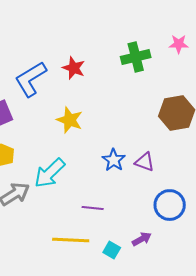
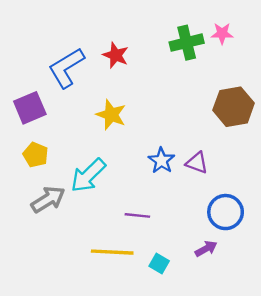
pink star: (179, 44) -> (222, 33), moved
purple arrow: (142, 239) -> (206, 249), moved

